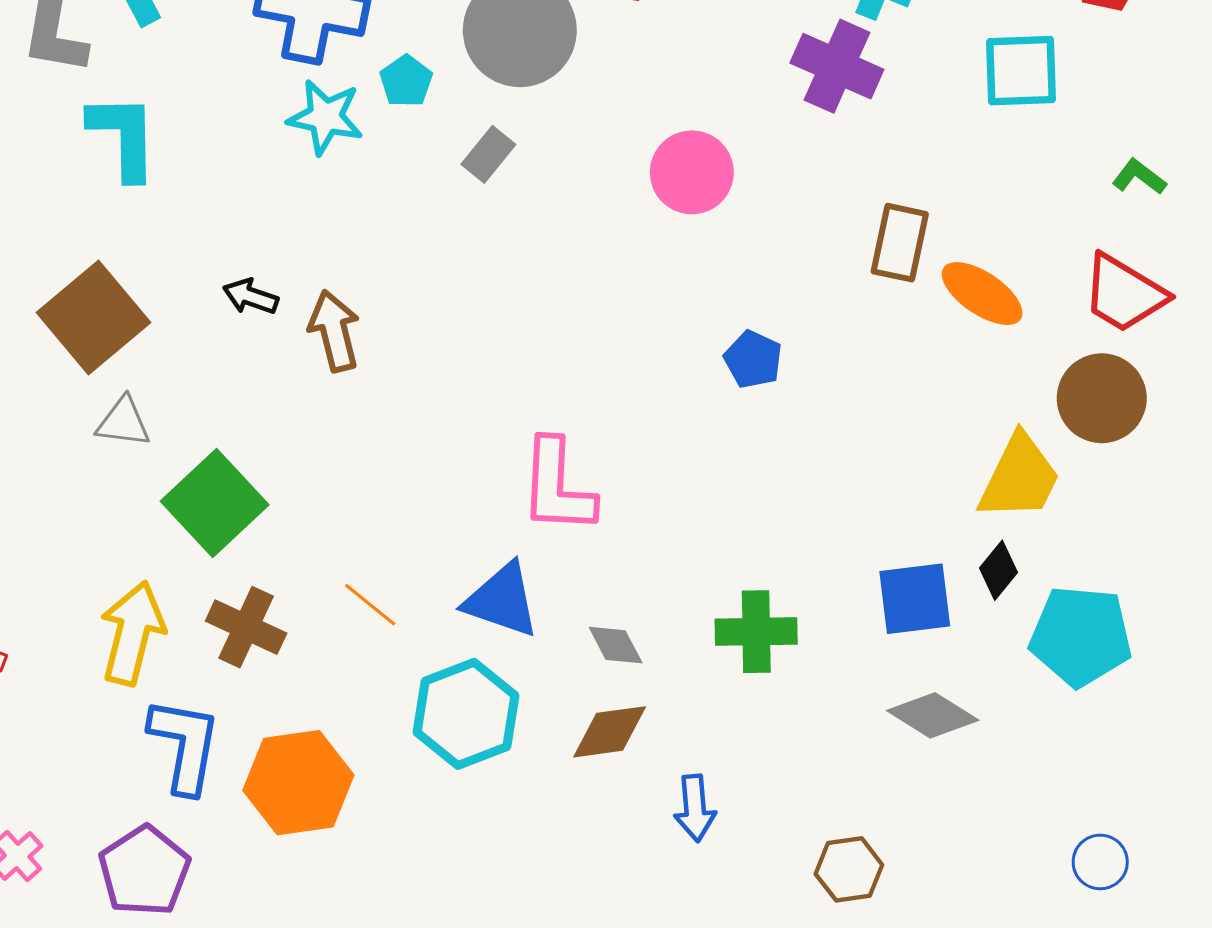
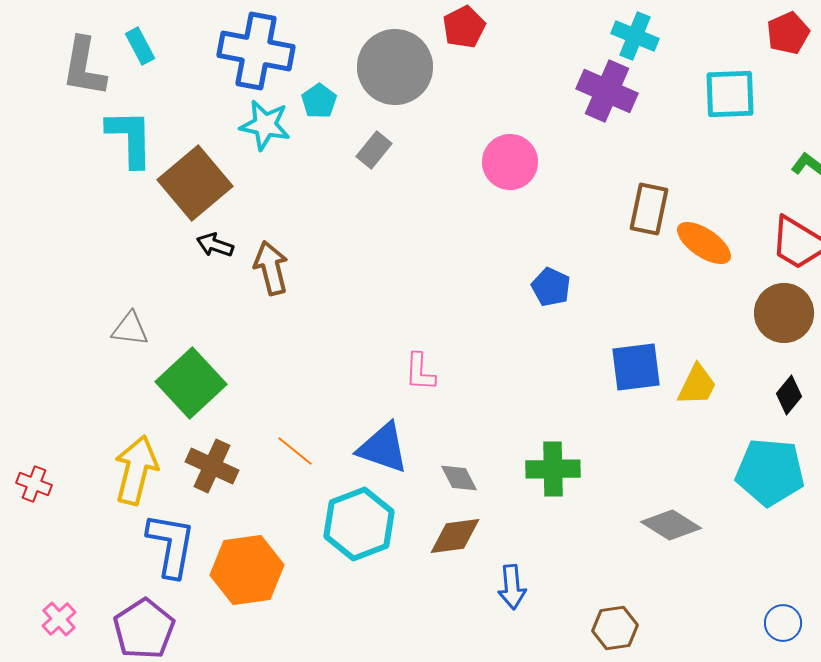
brown square: (93, 317) -> (195, 183), moved
yellow trapezoid: (1019, 478) -> (697, 385), moved, size x0.7
pink L-shape: (557, 486) -> (420, 372), size x0.6
black diamond: (998, 570) -> (789, 395), moved
blue square: (915, 599) -> (636, 367), moved

